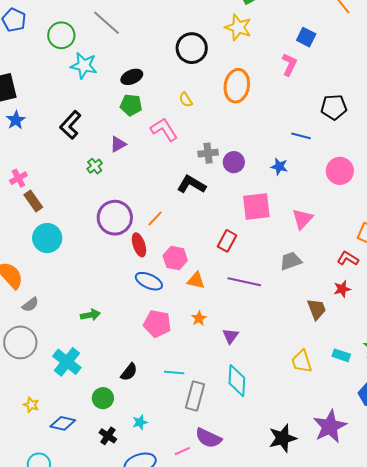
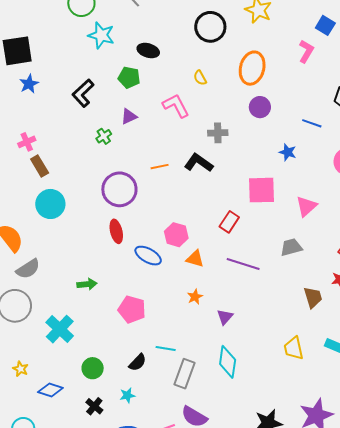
black ellipse: (132, 77) -> (148, 51), turned 35
green pentagon: (131, 105) -> (129, 77), moved
purple circle: (234, 162) -> (260, 107), moved
orange line: (155, 219) -> (160, 167), moved, turned 30
red ellipse: (139, 245) -> (116, 231), moved
gray semicircle: (30, 305) -> (28, 269), size x1.4
pink pentagon: (157, 324) -> (132, 309), moved
black semicircle: (129, 372) -> (138, 362), moved

